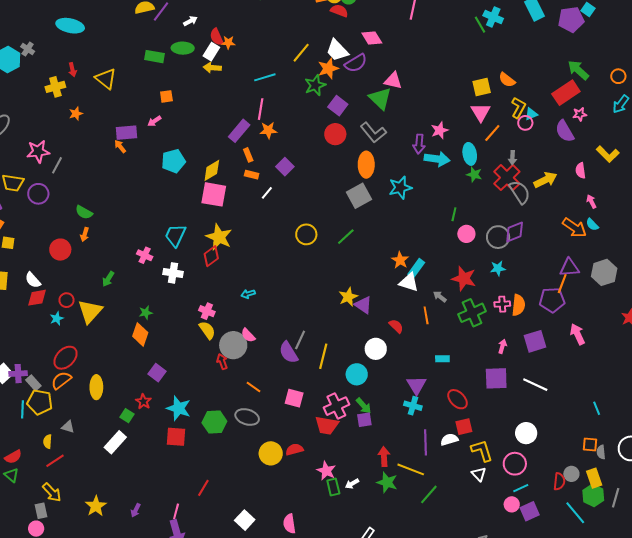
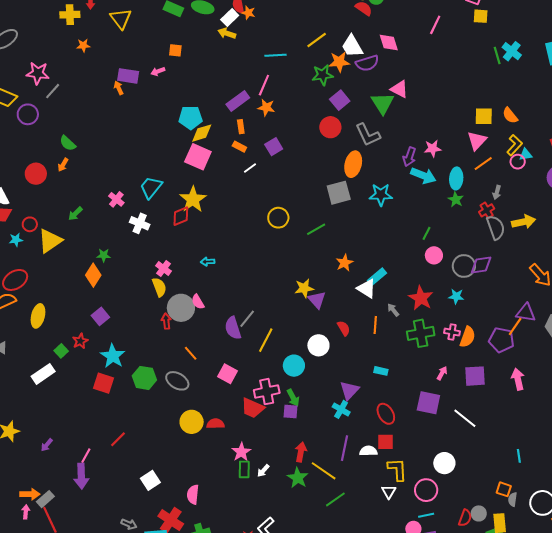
cyan pentagon: (173, 161) -> (191, 118), moved
red cross: (507, 178) -> (487, 210), size x0.6
orange star: (400, 260) -> (344, 263), moved
white arrow: (352, 484) -> (263, 471), turned -32

